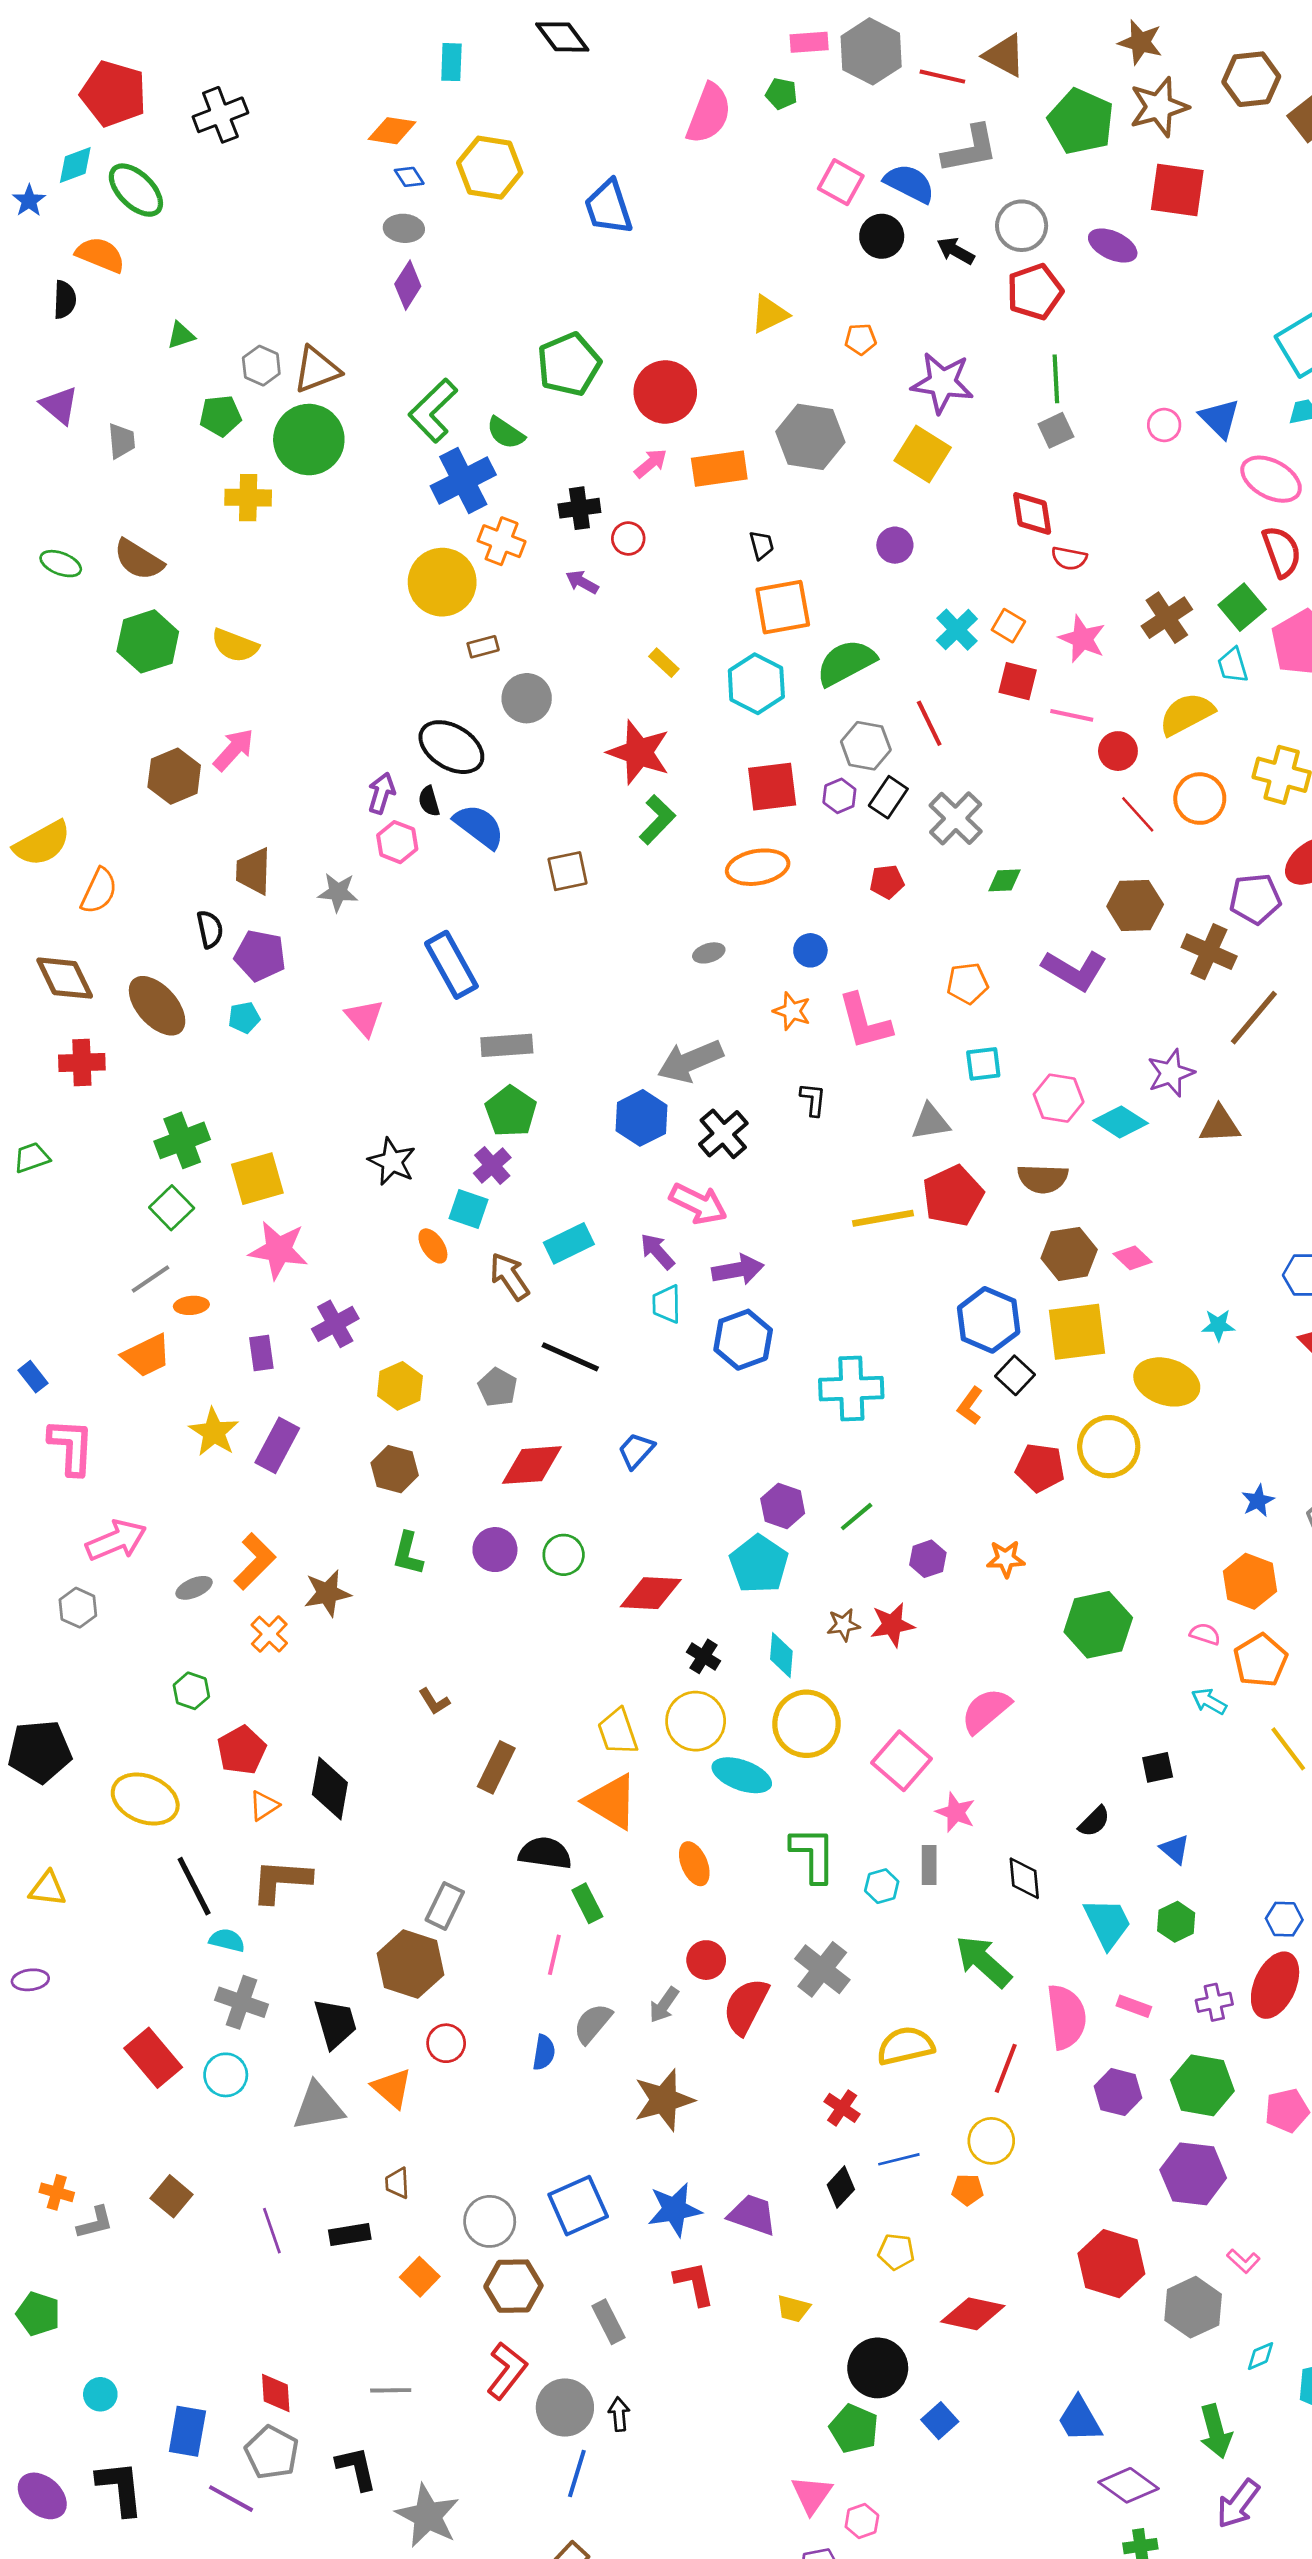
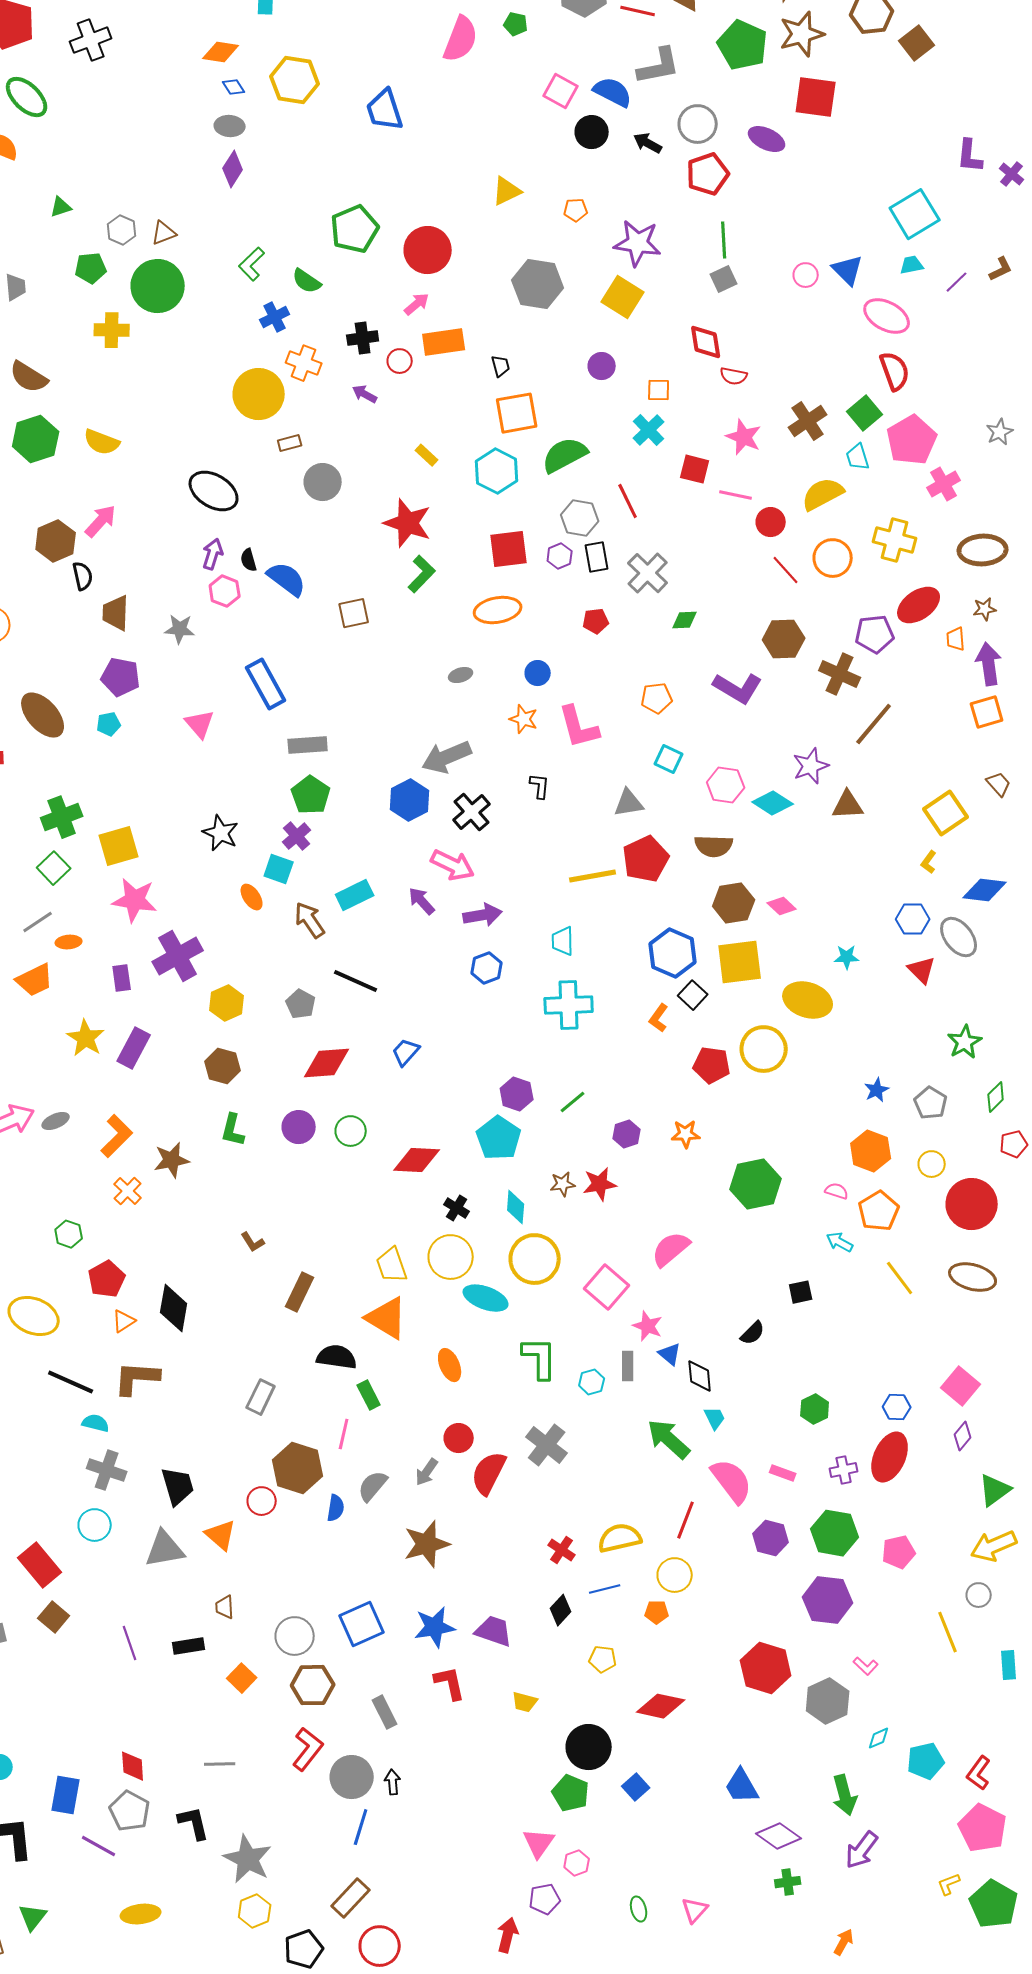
brown triangle: (317, 370) -> (164, 233), size x0.7
green L-shape: (433, 410) -> (252, 264), size x0.7
orange rectangle: (719, 469) -> (444, 342), moved
blue cross: (463, 480) -> (275, 317), size x0.6
orange square: (1008, 626) -> (659, 390), moved, turned -30
black ellipse: (451, 747) -> (214, 491), moved
black rectangle: (888, 797) -> (597, 557), turned -44
black semicircle: (210, 929) -> (83, 576), moved
cyan square: (983, 1064) -> (669, 759), turned 32
cyan trapezoid: (667, 1304) -> (563, 941), moved
purple cross: (335, 1324) -> (178, 956), size x1.4
blue hexagon: (743, 1340) -> (487, 968), size x0.7
gray ellipse: (194, 1588) -> (56, 1121), moved
blue triangle: (1175, 1849) -> (670, 1354), moved
black line: (194, 1886) -> (71, 1382), turned -39
cyan trapezoid: (1107, 1923) -> (715, 1418), moved, size x0.6
brown hexagon: (410, 1964) -> (298, 1468), moved
pink semicircle: (1066, 2017) -> (732, 1481), turned -30
yellow semicircle: (905, 2046) -> (620, 1538), moved
red rectangle: (153, 2058) -> (40, 1565), moved

